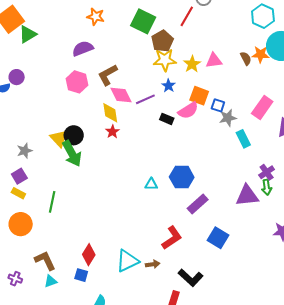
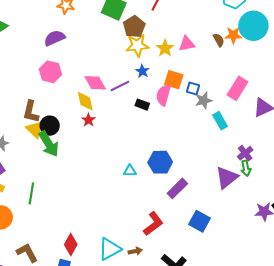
brown L-shape: (108, 75) -> (31, 112), moved, turned -45
pink semicircle: (188, 110) -> (163, 95), turned 140
purple triangle: (247, 196) -> (227, 178), turned -30

